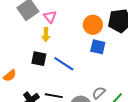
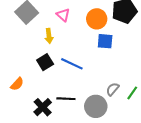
pink triangle: (50, 17) -> (63, 15), moved
black square: (39, 59) -> (45, 62), turned -35

